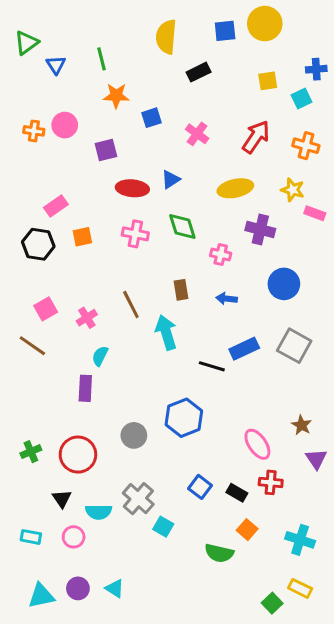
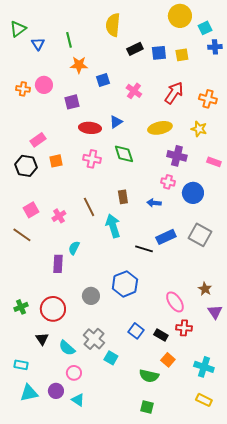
blue square: (225, 31) -> (159, 53), moved
cyan square: (302, 99) -> (205, 28), moved
pink rectangle: (315, 213) -> (214, 162), moved
pink cross: (221, 254) -> (168, 182), moved
cyan semicircle: (100, 356) -> (74, 248), moved
cyan semicircle: (99, 512) -> (67, 348), turned 42
pink circle: (74, 537) -> (74, 373), moved
purple circle: (78, 588) -> (56, 391), moved
cyan triangle: (41, 596) -> (29, 393), moved
green square: (272, 603) -> (147, 407), moved, turned -32

